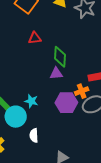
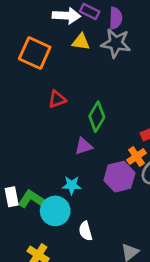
green diamond: (60, 57) -> (97, 117), turned 40
purple triangle: (56, 73) -> (84, 146), moved

